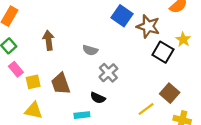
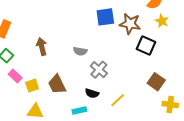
blue square: (122, 16) -> (105, 17), turned -36
yellow star: (183, 39) -> (162, 21), moved
yellow line: (146, 109) -> (118, 100), moved

